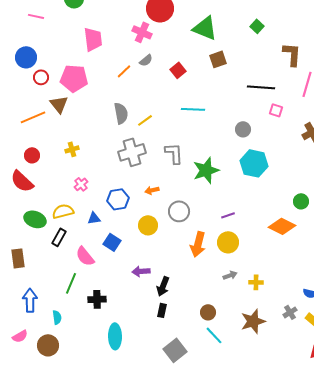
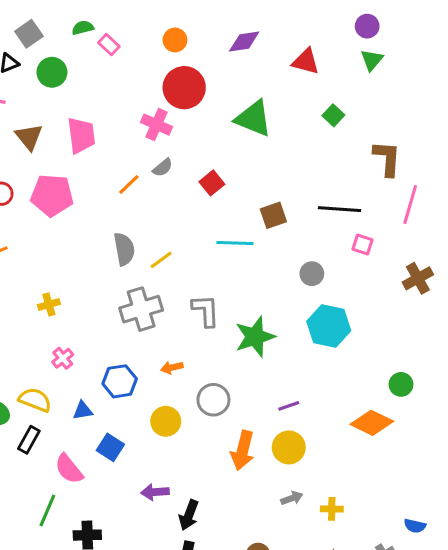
brown square: (218, 59) -> (273, 215), moved
brown triangle: (59, 104) -> (29, 137), moved
yellow semicircle: (63, 211) -> (35, 400), turned 35

